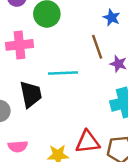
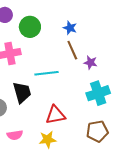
blue star: (112, 18) -> (70, 28), moved
red triangle: (88, 142) -> (55, 115), moved

